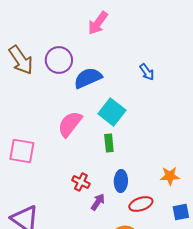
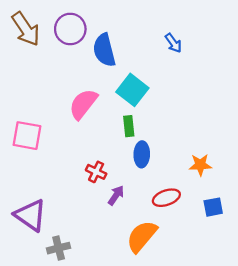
blue semicircle: (88, 78) -> (104, 50), turned -80
blue ellipse: (121, 181) -> (142, 154), moved

